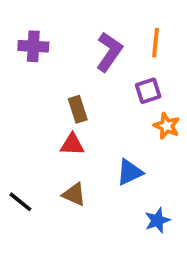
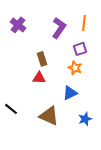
purple cross: (33, 46) -> (18, 25), turned 35
orange star: (167, 126) -> (75, 68), moved
brown triangle: (74, 194) -> (49, 116), moved, size x1.5

